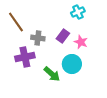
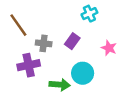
pink star: (81, 42) -> (109, 48), moved
green arrow: (52, 74) -> (60, 85), turned -36

